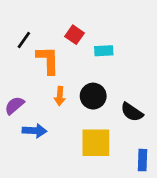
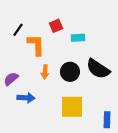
red square: (74, 35) -> (56, 26), turned 32
black semicircle: (132, 112) -> (98, 69), moved, size x1.4

